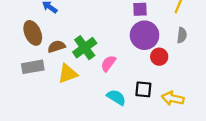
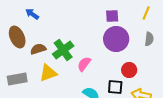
red circle: (159, 57) -> (129, 70), moved
gray rectangle: (33, 67) -> (17, 79), moved

